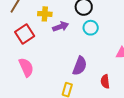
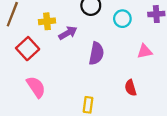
cyan circle: (91, 28) -> (122, 19), moved
purple semicircle: (80, 66) -> (96, 53), moved

